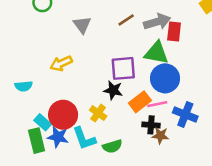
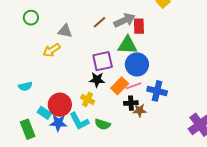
gray triangle: (82, 25) -> (65, 31), turned -35
yellow arrow: (61, 63) -> (52, 50), moved
green rectangle: (37, 141) -> (28, 129), moved
green semicircle: (112, 146) -> (103, 124), turned 42

